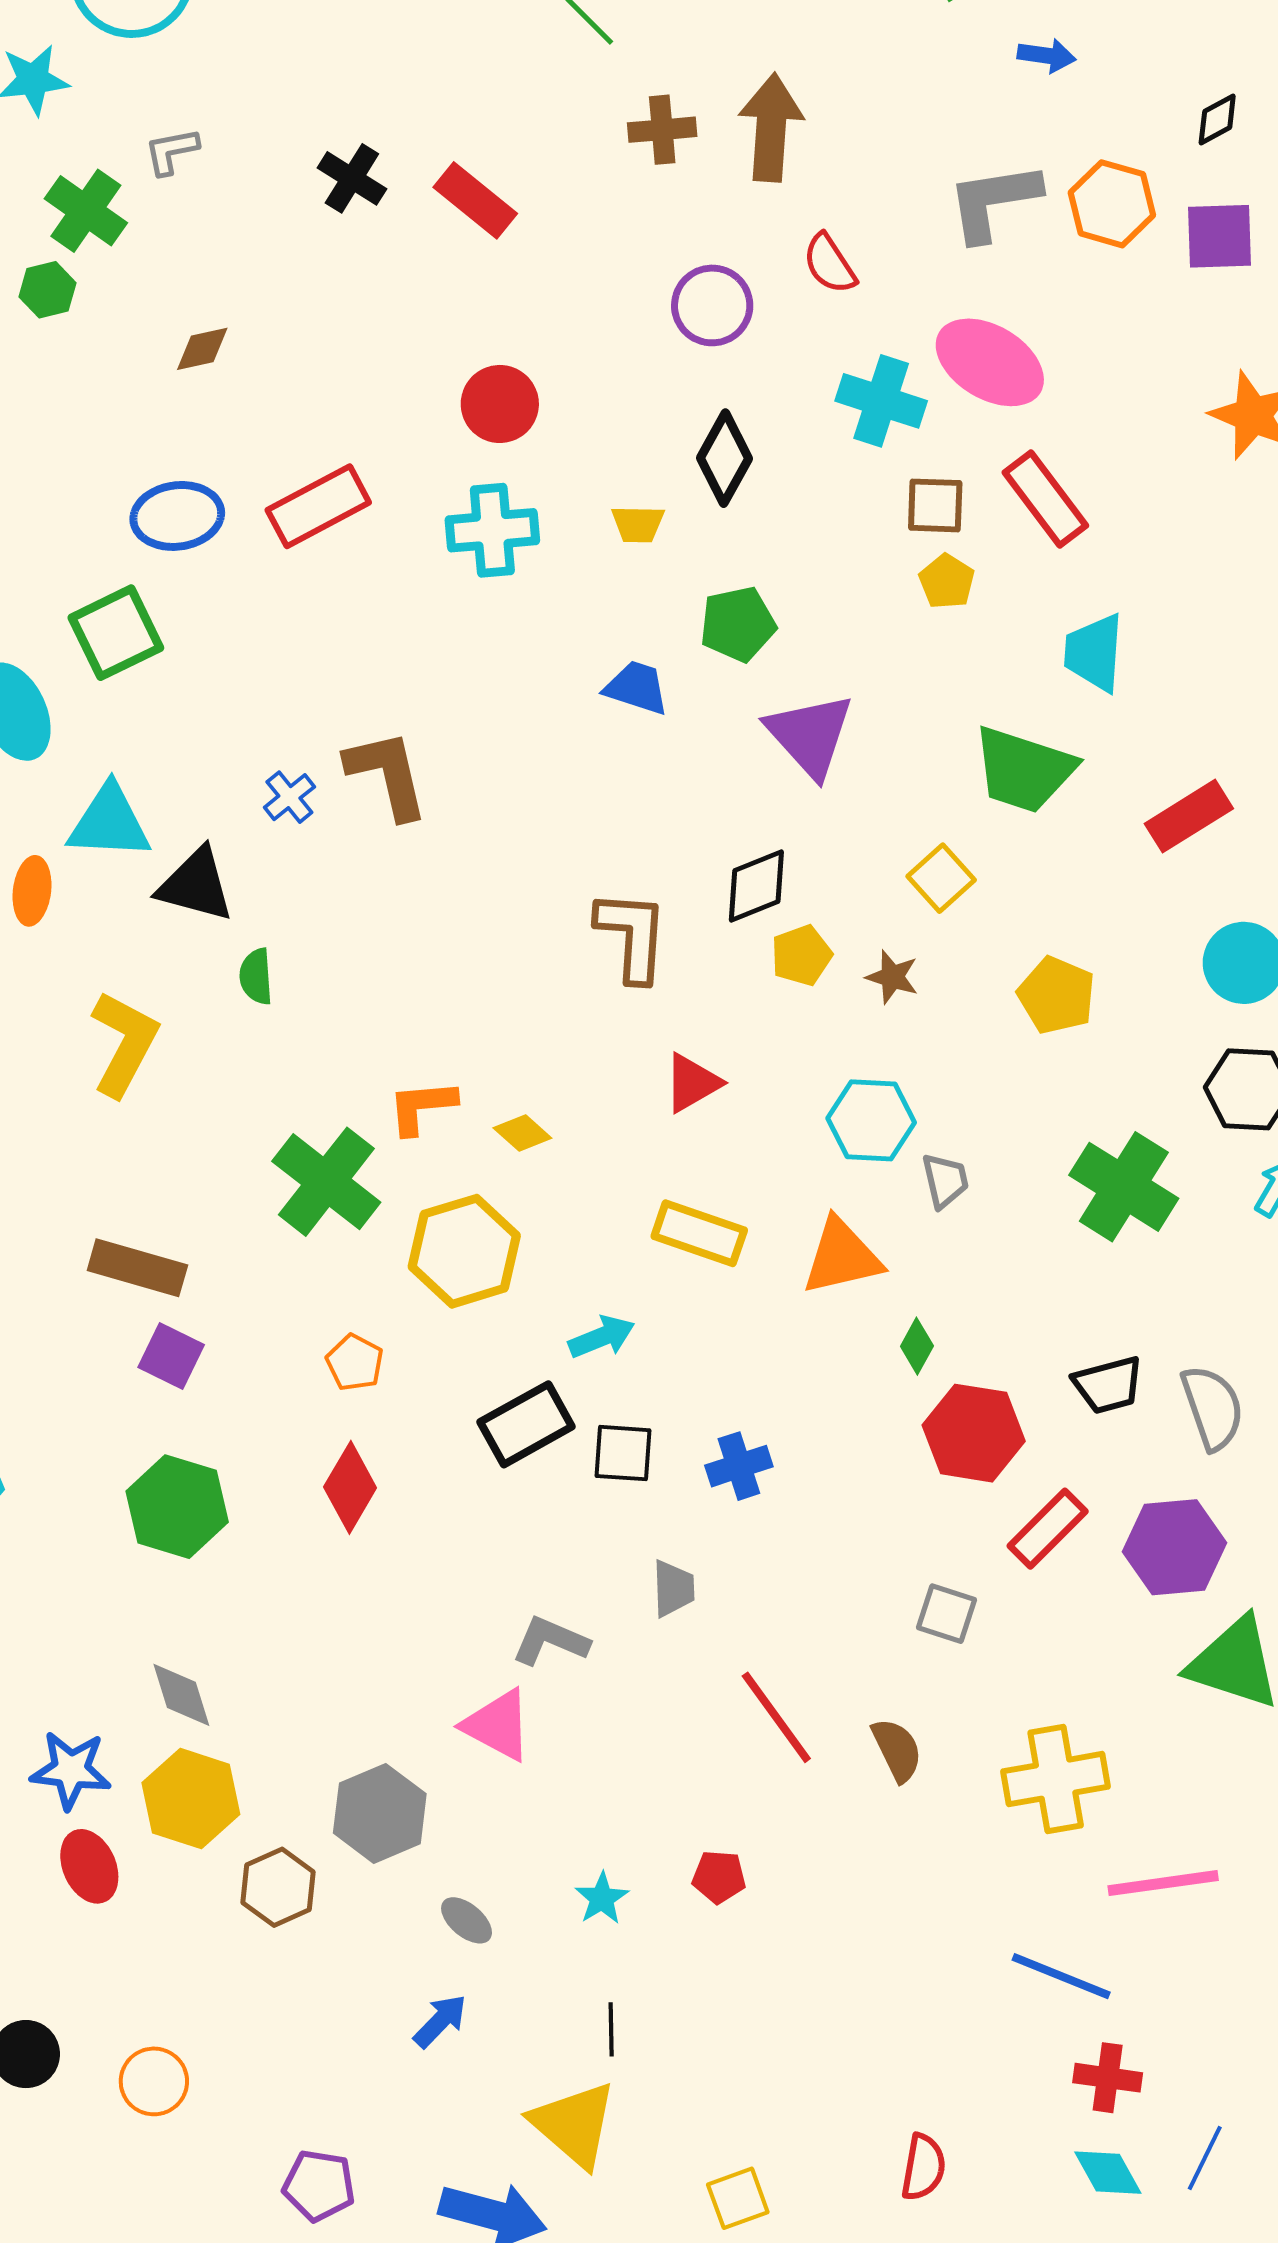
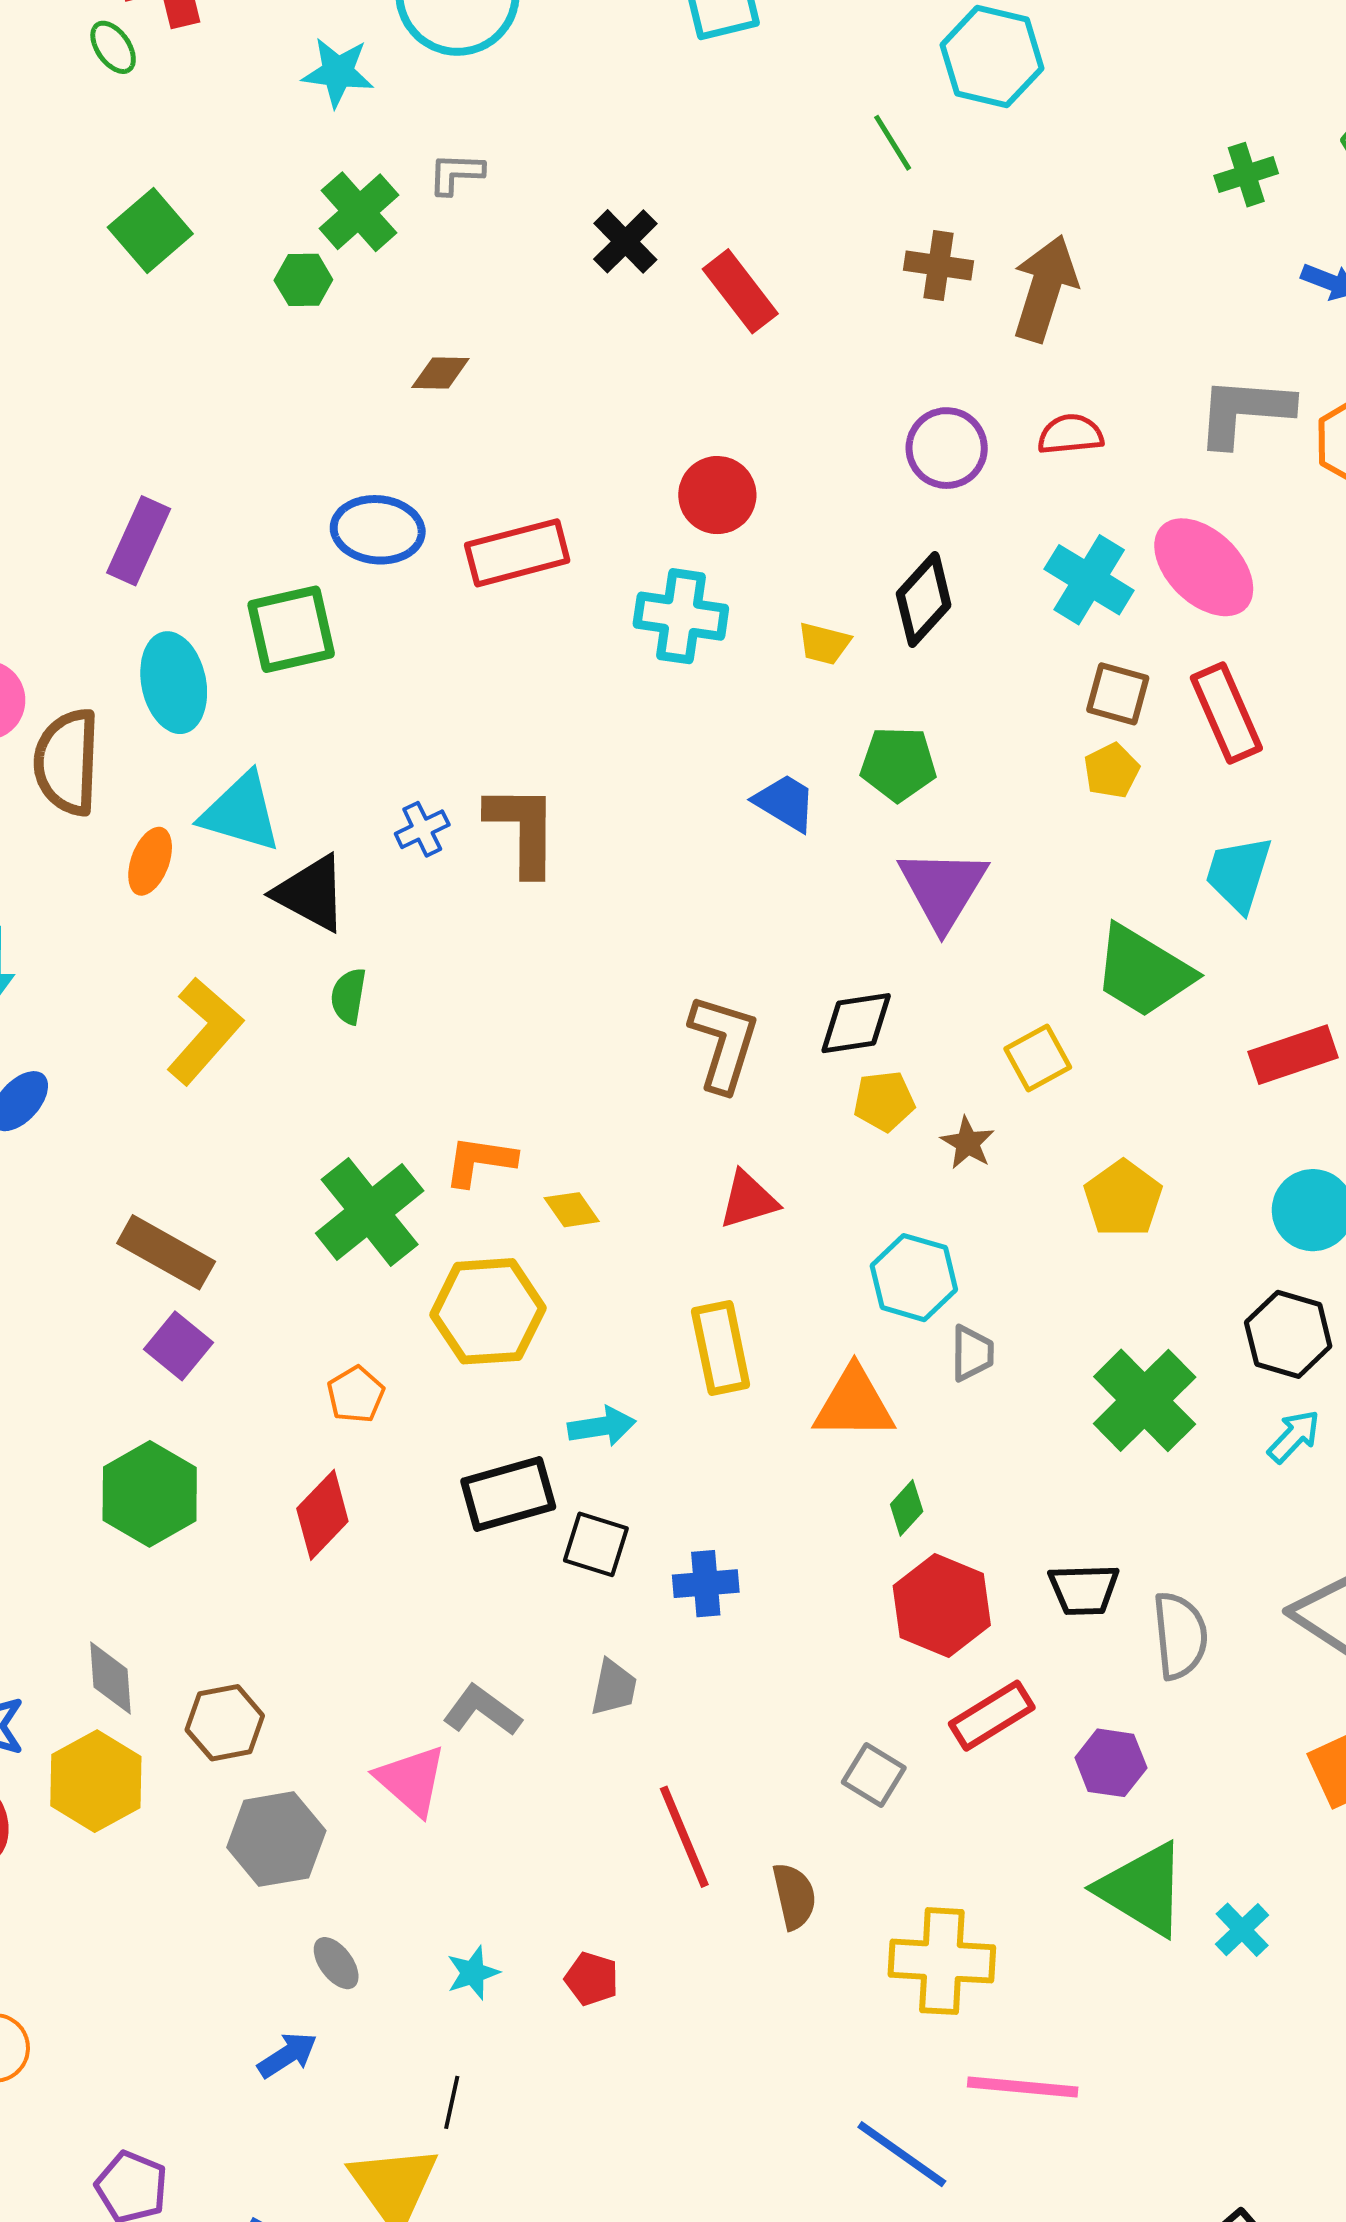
red semicircle: (829, 264) -> (1070, 434), turned 104
yellow rectangle: (699, 1233) -> (721, 1348), turned 46
purple hexagon: (1174, 1547) -> (1111, 1763), size x0.7
brown hexagon: (278, 1887) -> (225, 1723), moved

